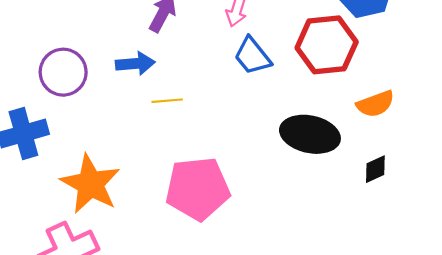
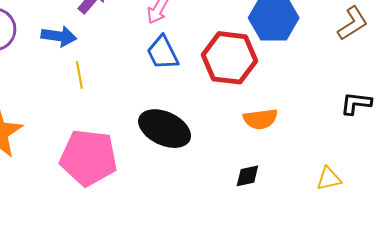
yellow line: (167, 101) -> (79, 75), turned 72
black ellipse: (310, 134) -> (165, 129), moved

